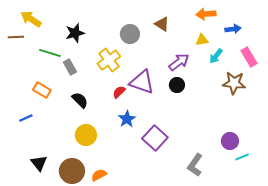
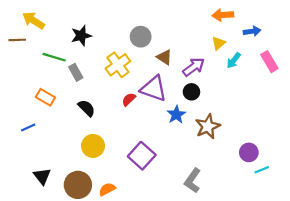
brown triangle: (162, 24) -> (164, 57), moved
yellow triangle: (202, 40) -> (219, 43), turned -32
brown star: (234, 83) -> (208, 126), moved, turned -30
blue star: (127, 119) -> (176, 115), moved
purple square: (155, 138) -> (142, 156), moved
gray L-shape: (195, 165) -> (193, 181), moved

